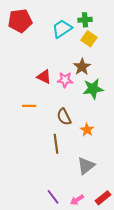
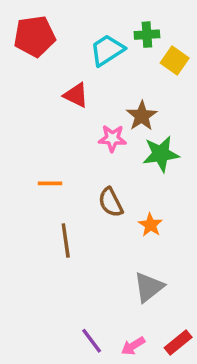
yellow square: (89, 39) -> (175, 61), moved
red triangle: (44, 77) -> (76, 95), moved
brown line: (56, 144) -> (66, 240), moved

